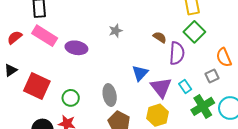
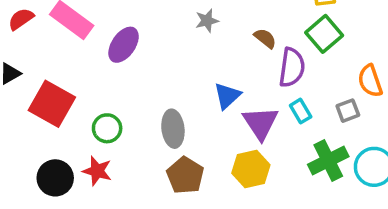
gray star: (116, 31) -> (207, 21), moved
purple ellipse: (76, 48) -> (124, 45), turned -70
cyan rectangle: (185, 86) -> (301, 111), moved

